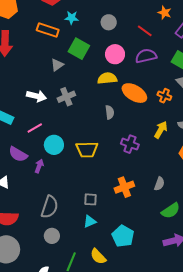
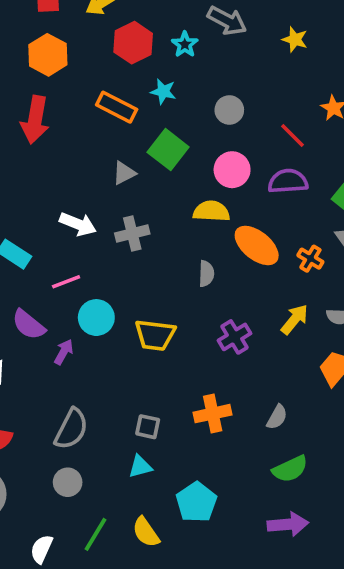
purple cross: (130, 144) -> (235, 337), turned 30

